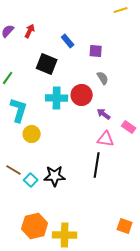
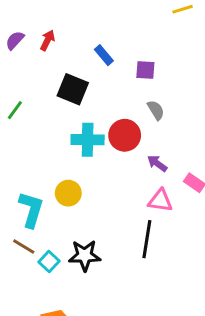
cyan L-shape: (19, 110) -> (31, 209), moved
yellow circle: (32, 134) -> (68, 193), moved

